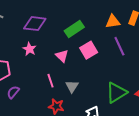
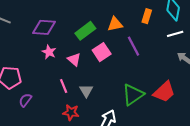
orange triangle: (113, 22) -> (115, 24), moved
pink star: (29, 49) -> (49, 52), moved

